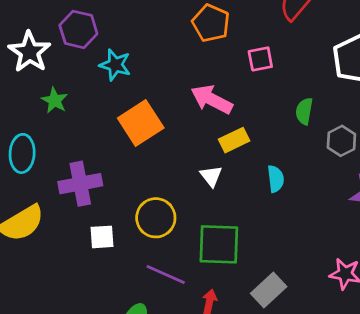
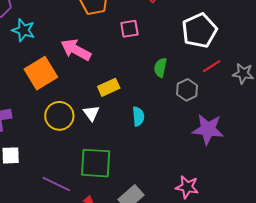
pink arrow: (212, 99) -> (76, 50), moved
yellow circle: (156, 218) -> (59, 116), moved

